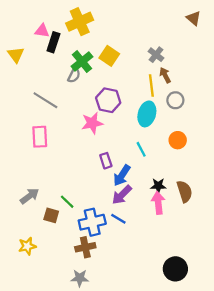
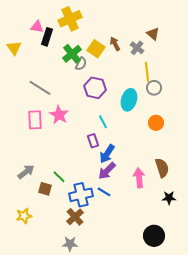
brown triangle: (194, 18) -> (153, 34), moved
gray semicircle: (74, 75) -> (81, 64), moved
brown arrow: (165, 75) -> (115, 44), moved
yellow line: (151, 85) -> (147, 72), moved
pink star: (92, 123) -> (59, 115), moved, turned -30
cyan line: (141, 149) -> (103, 122), moved
black star: (158, 186) -> (169, 198), moved
brown cross: (85, 247) -> (75, 217), turned -30

